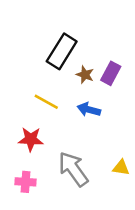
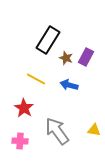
red star: (31, 139) -> (24, 108), turned 30

